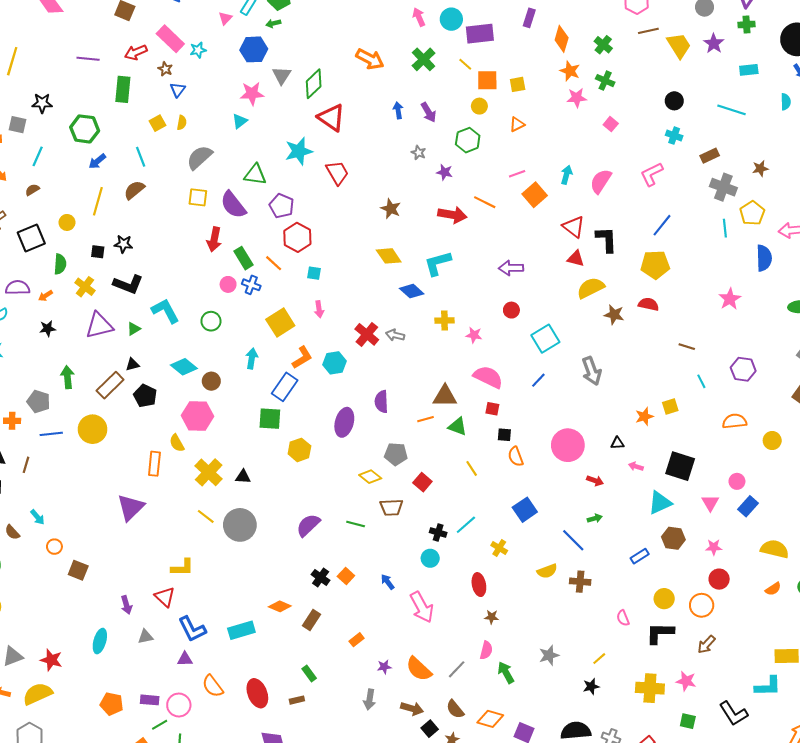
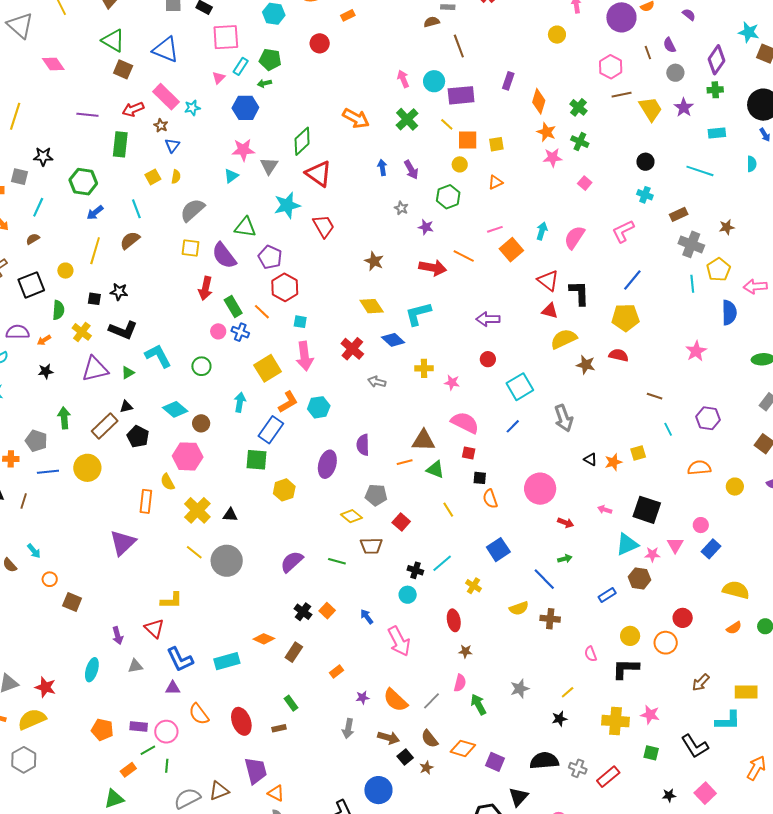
gray triangle: (282, 75) -> (269, 166), moved
pink arrow: (319, 309) -> (305, 356), size x1.8
red cross: (367, 334) -> (352, 349), moved
black triangle: (617, 443) -> (590, 459), moved, turned 32
pink star: (714, 547) -> (652, 554), moved
brown arrow: (706, 644) -> (701, 682), moved

